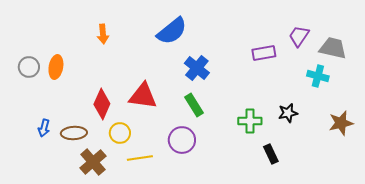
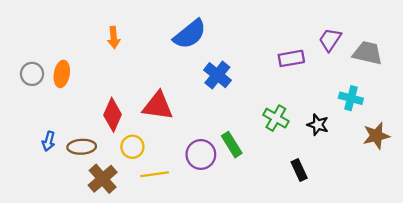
cyan cross: (318, 76) -> (351, 98), moved
green rectangle: (194, 105) -> (232, 145), moved
black star: (288, 113) -> (318, 125), turned 30
green cross: (250, 121) -> (276, 118), moved, turned 30

